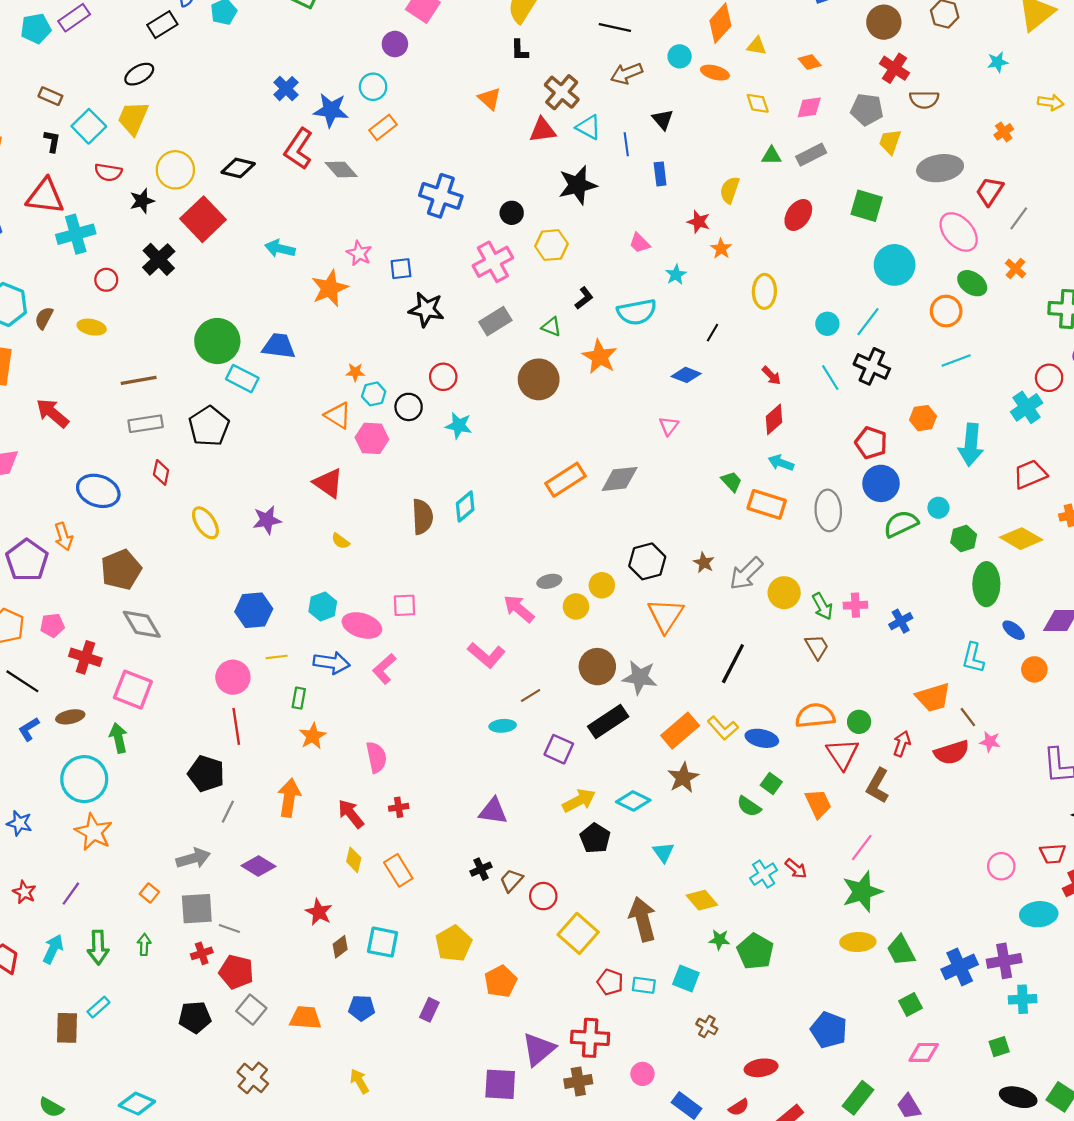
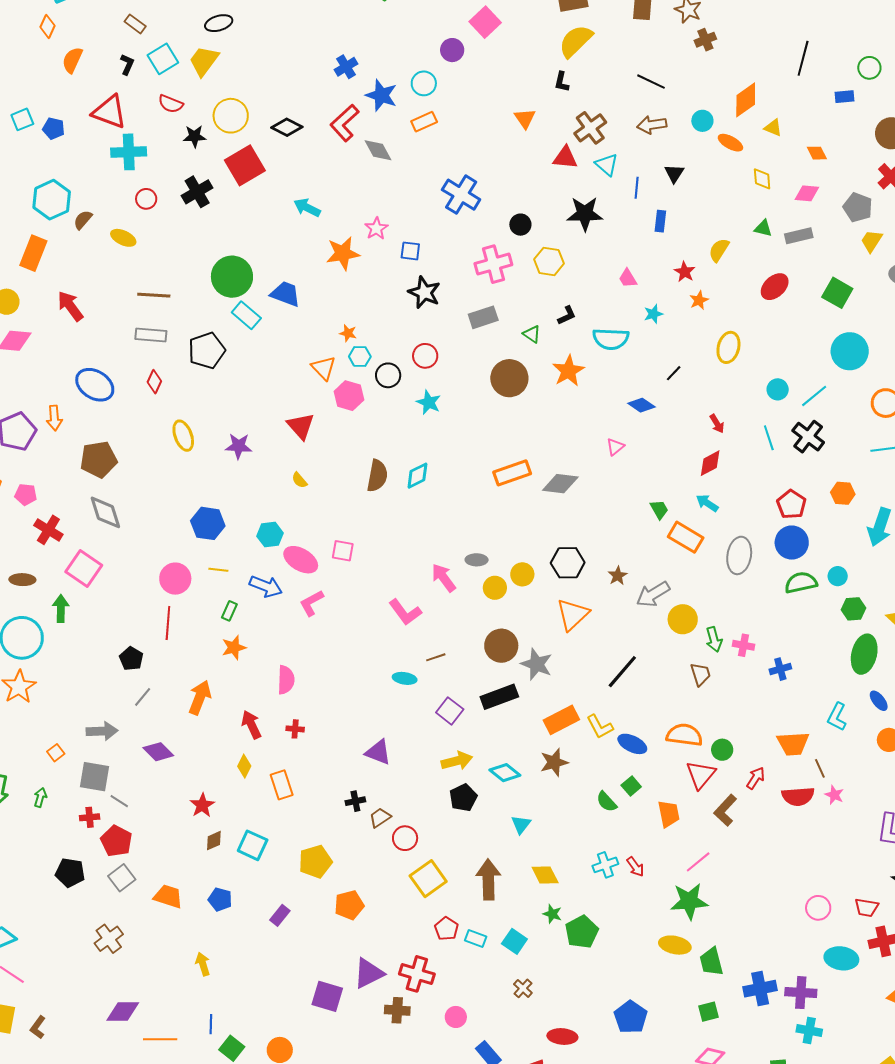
black pentagon: (206, 774) -> (131, 659), size x0.7

